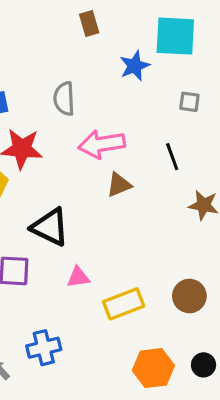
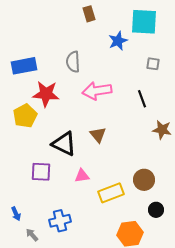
brown triangle: (119, 185) -> (98, 135), moved, turned -48
brown circle: (189, 296) -> (144, 180), moved
black circle: (204, 365) -> (156, 210), moved

